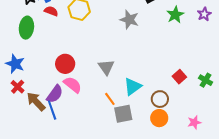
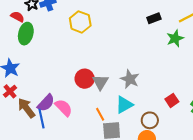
red semicircle: (51, 11) -> (17, 17), moved
gray star: (129, 20) -> (130, 79), moved
red circle: (65, 64) -> (85, 79), moved
pink semicircle: (73, 85) -> (64, 108), moved

